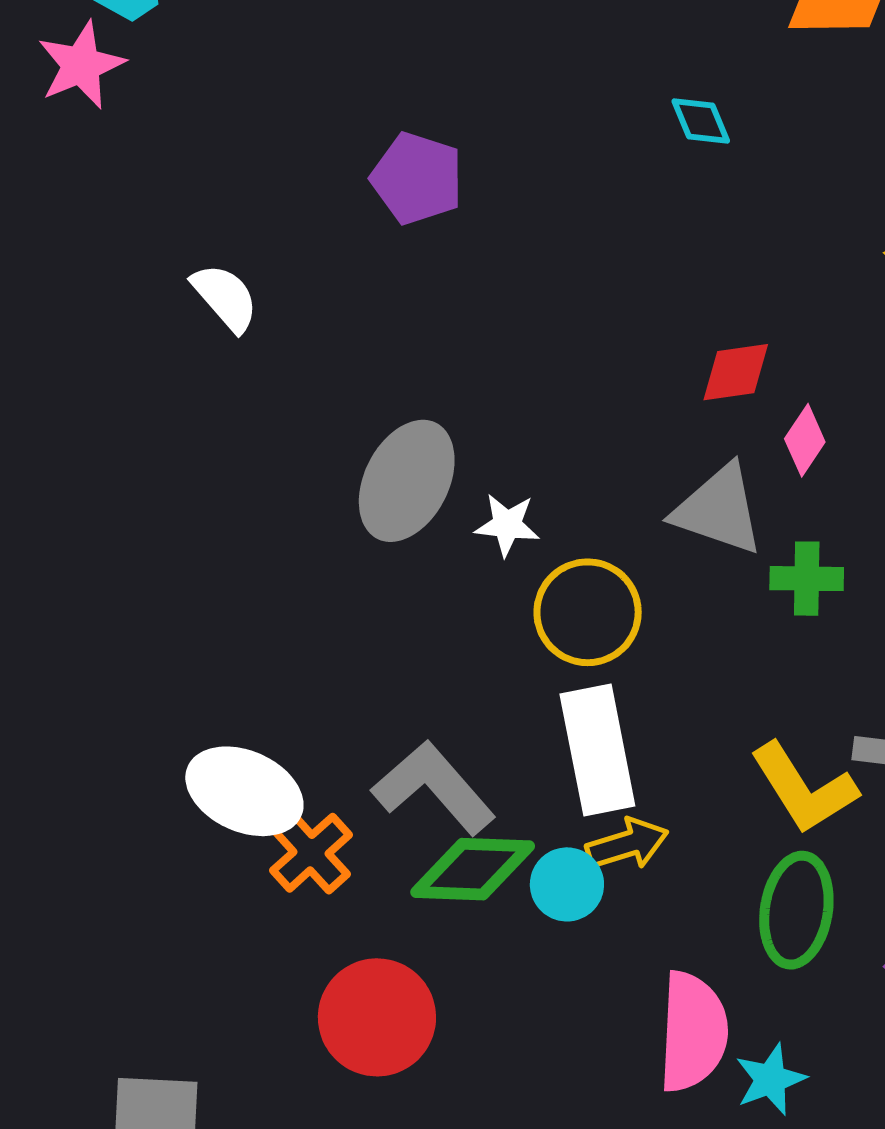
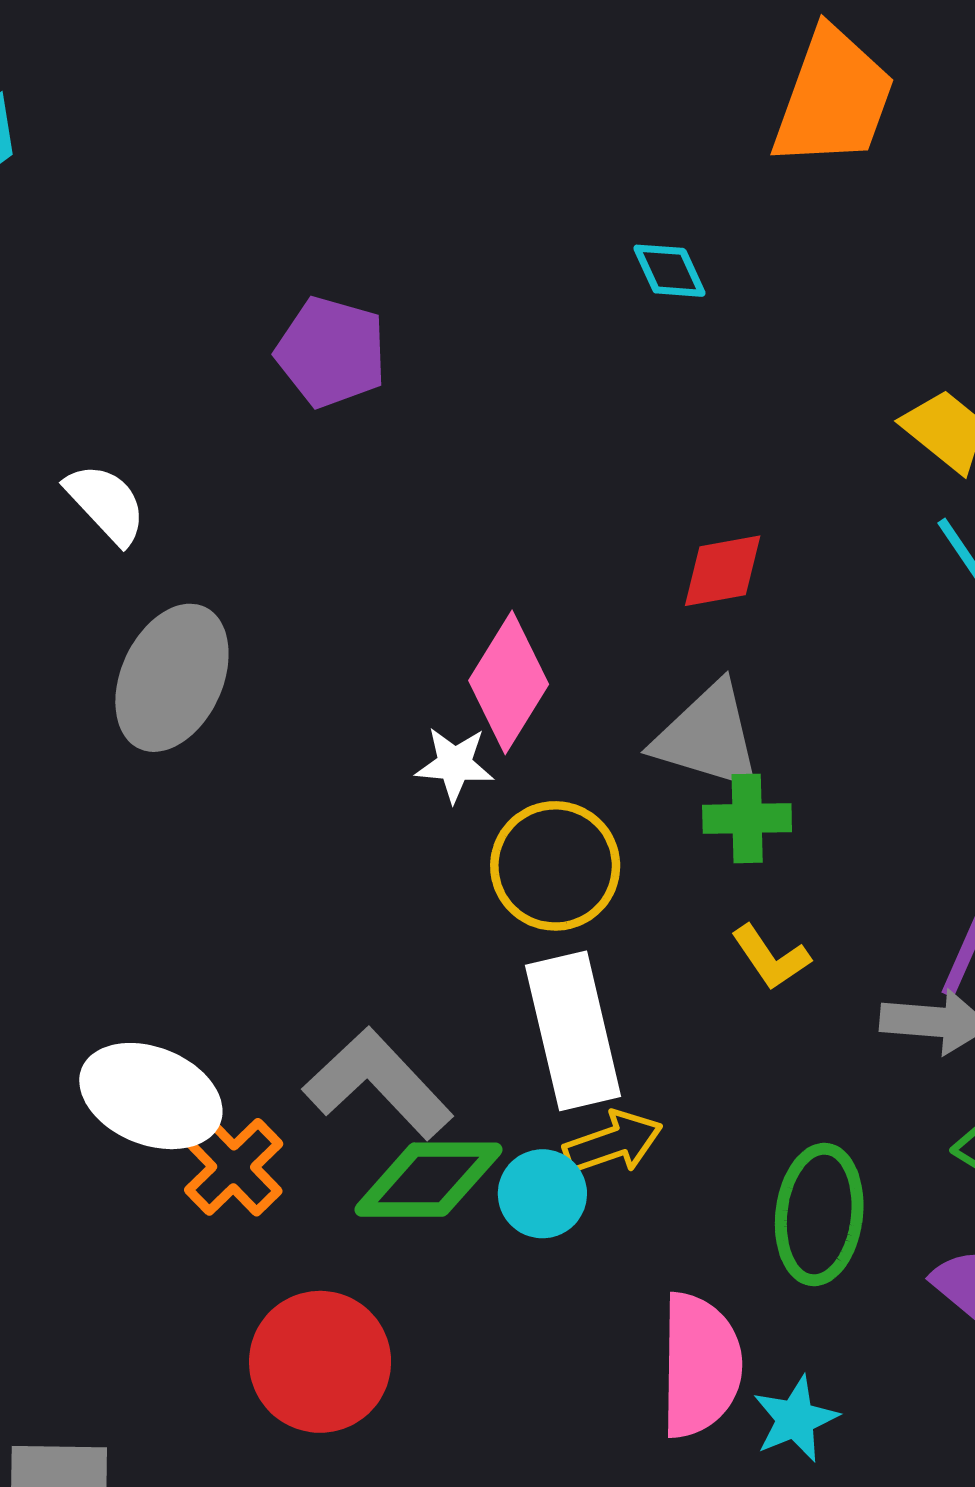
pink diamond: (805, 440) -> (509, 682), moved, size x1.6
gray ellipse: (407, 481) -> (172, 678), moved
green cross: (807, 579) -> (747, 818), moved
yellow L-shape: (804, 788) -> (771, 957), moved, size x0.6

